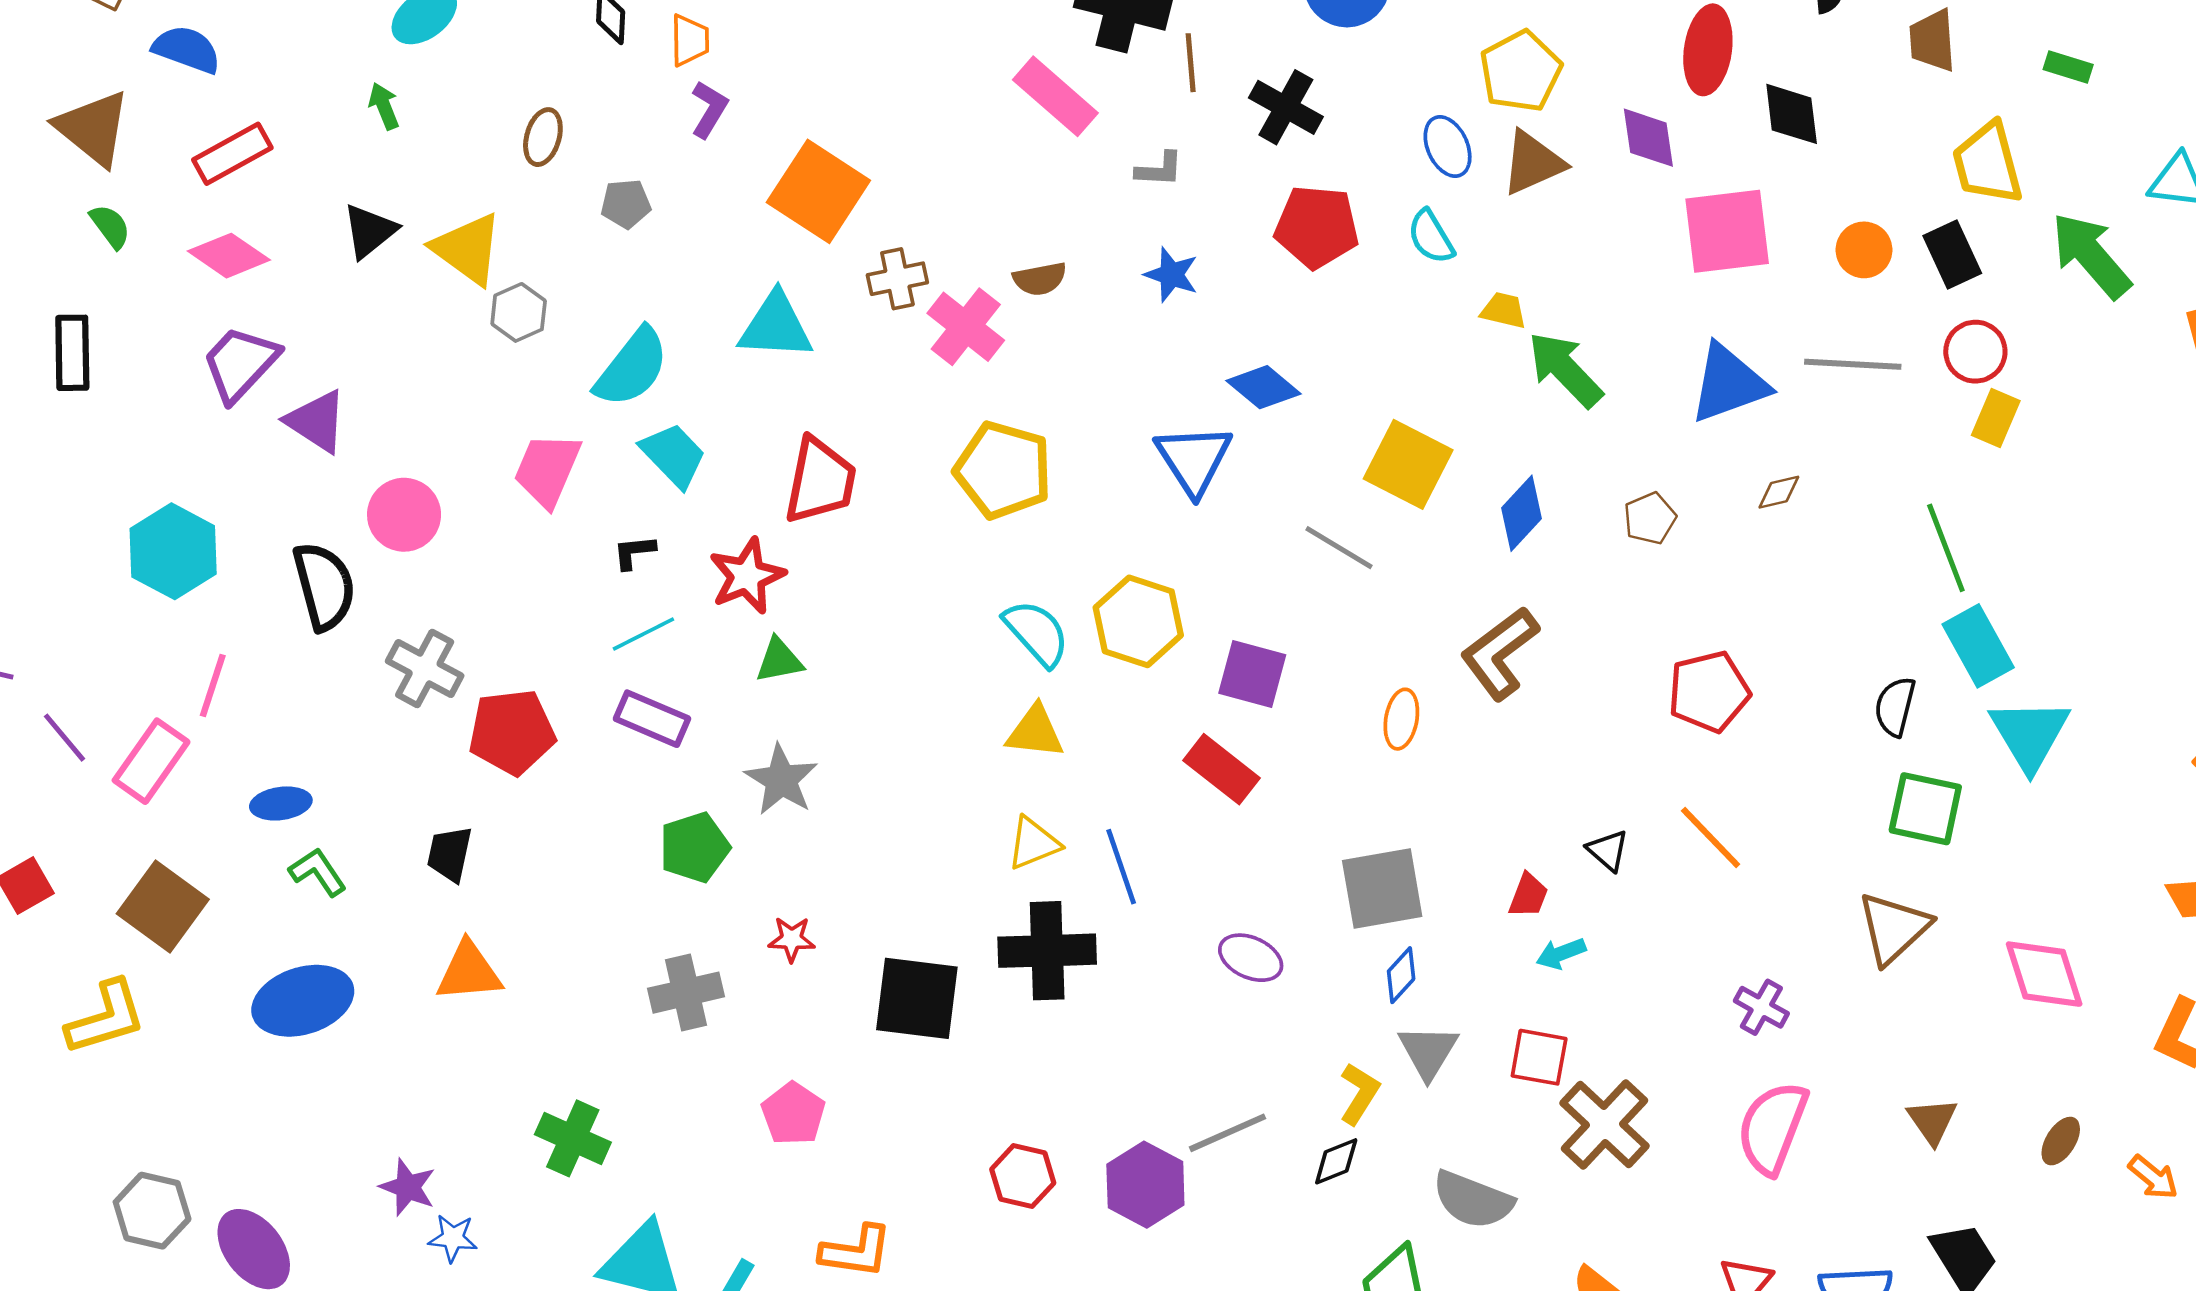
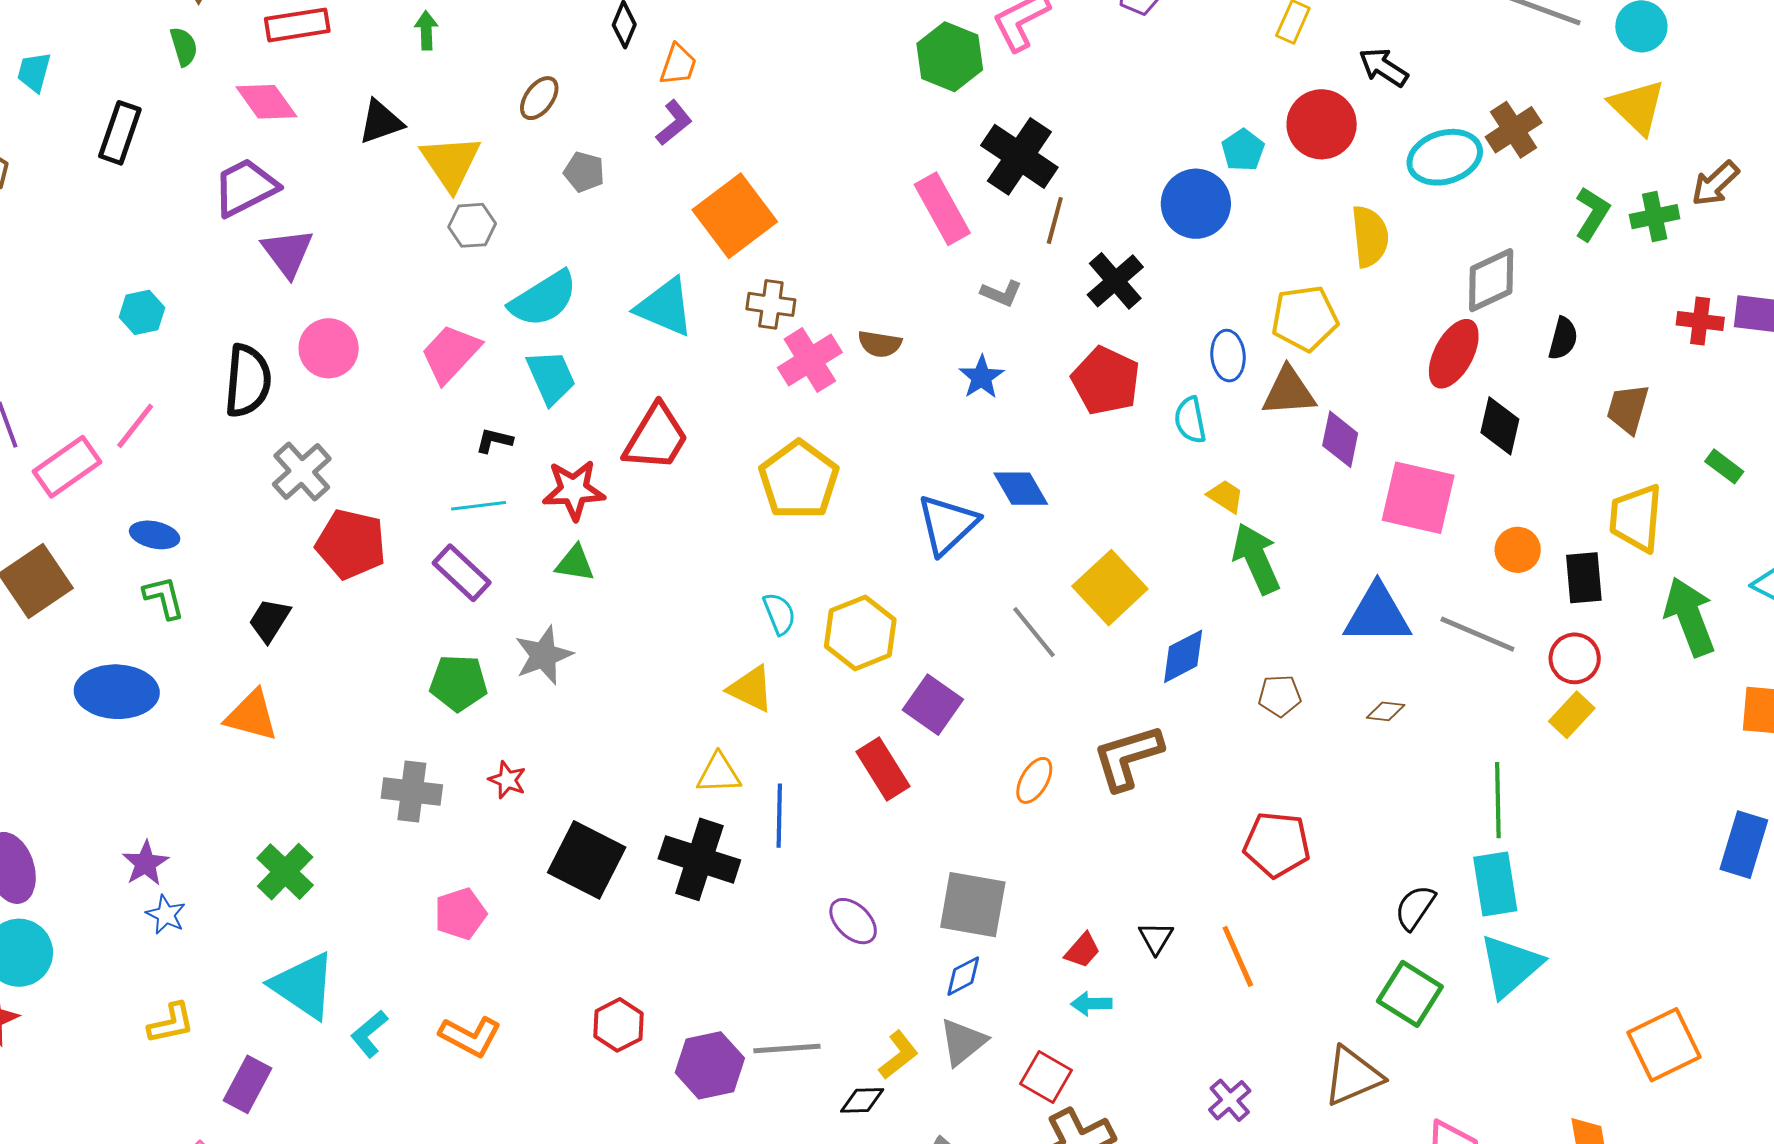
purple diamond: (1648, 138) -> (1340, 439), moved
cyan hexagon: (173, 551) -> (142, 312), size x0.6
cyan semicircle: (1037, 633) -> (779, 614), size x0.7

